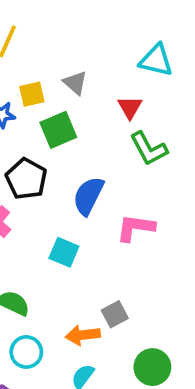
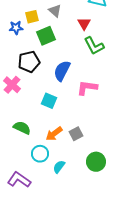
black pentagon: (26, 179) -> (29, 62), turned 30
orange arrow: (83, 335) -> (54, 134), moved, turned -30
cyan circle: (26, 352) -> (40, 154), moved

